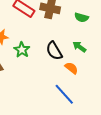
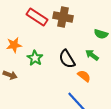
green semicircle: (81, 17) -> (101, 34), moved

